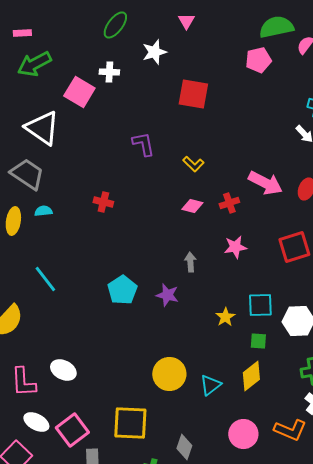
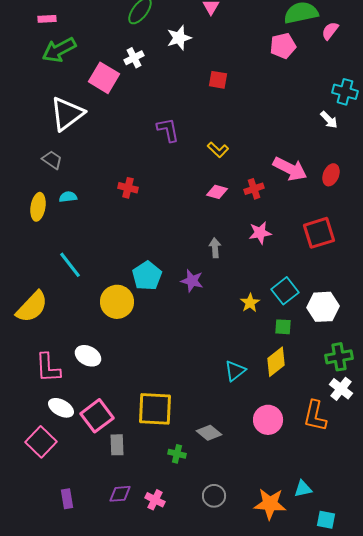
white cross: (109, 72) -> (134, 58), turned -30
red square: (193, 94) -> (218, 80), size x0.6
white triangle: (42, 128) -> (67, 114), turned 48
gray trapezoid: (27, 174) -> (52, 160), size x0.6
cyan square: (260, 305) -> (285, 291), turned -36
yellow circle: (169, 374) -> (117, 302), moved
orange L-shape: (290, 430) -> (315, 416), turned 80
gray diamond: (184, 447) -> (209, 433), turned -70

